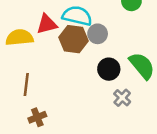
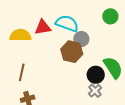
brown hexagon: (73, 39) -> (72, 52), moved
black circle: (109, 69) -> (96, 75), moved

